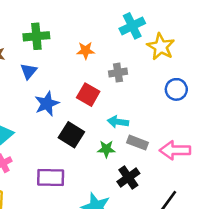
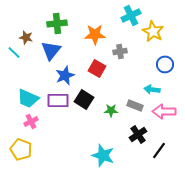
orange star: (86, 51) -> (95, 34), size x1.5
blue triangle: (29, 71) -> (51, 50), size x1.5
cyan arrow: (118, 122) -> (152, 89), moved
purple rectangle: (51, 177) -> (58, 100), moved
black cross: (128, 177) -> (138, 134), moved

